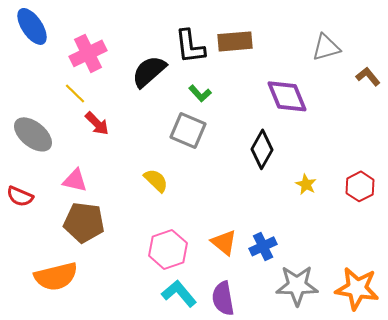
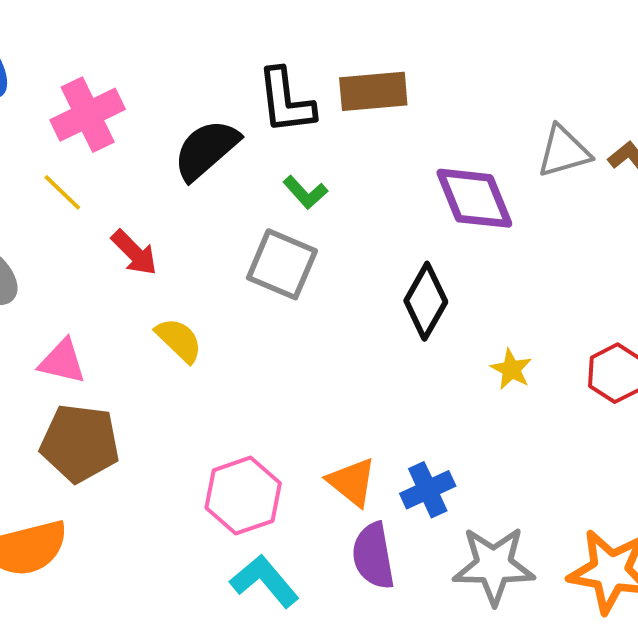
gray triangle: (326, 47) -> (564, 152), moved
red arrow: (97, 123) -> (134, 253), moved
yellow semicircle: (156, 180) -> (179, 340), moved
purple semicircle: (223, 298) -> (373, 556), moved

